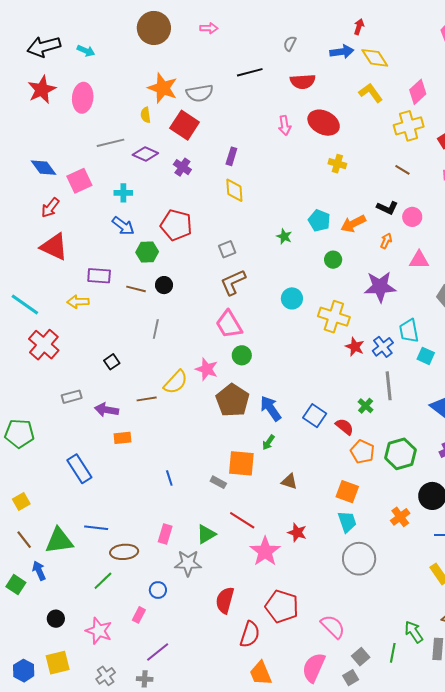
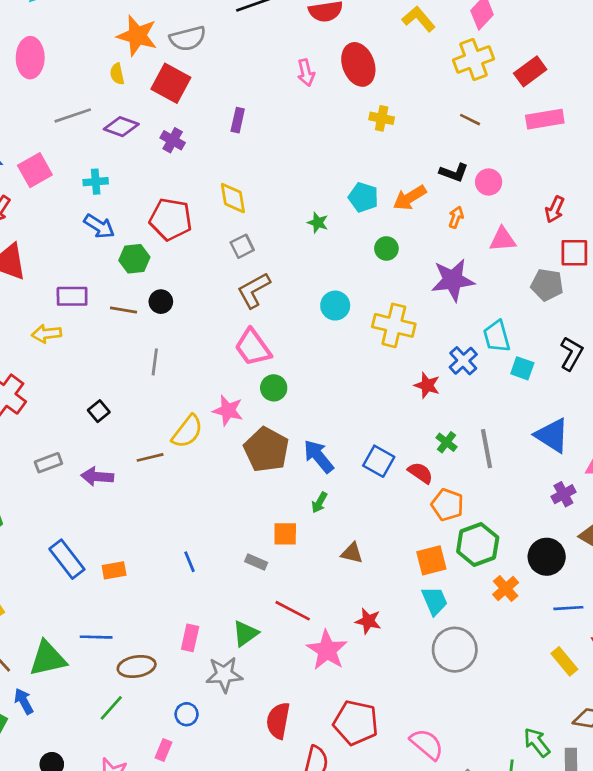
red ellipse: (324, 123) -> (358, 64), turned 48
yellow diamond: (234, 190) -> (233, 198), moved
red star: (355, 347) -> (427, 385), moved
gray line: (389, 386) -> (486, 449), moved
orange rectangle: (122, 438) -> (114, 570), moved
green hexagon: (400, 454) -> (478, 544), moved
orange square: (241, 463) -> (285, 534), size x0.7
orange square: (347, 492) -> (431, 560), turned -30

